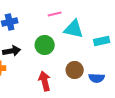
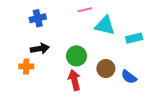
green circle: (45, 45) -> (77, 56), moved
blue semicircle: (97, 78) -> (129, 77), turned 35

